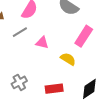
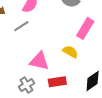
pink triangle: (42, 43) -> (39, 61), moved, size x1.5
gray cross: (19, 82) -> (26, 85), moved

